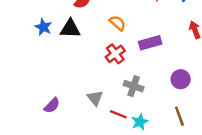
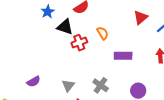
blue star: (43, 27) -> (48, 12), moved
red cross: (115, 54) -> (79, 43), moved

